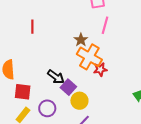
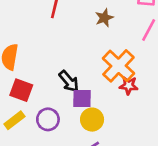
brown star: (81, 40) -> (104, 18), moved
purple square: (68, 87) -> (82, 99), turned 35

